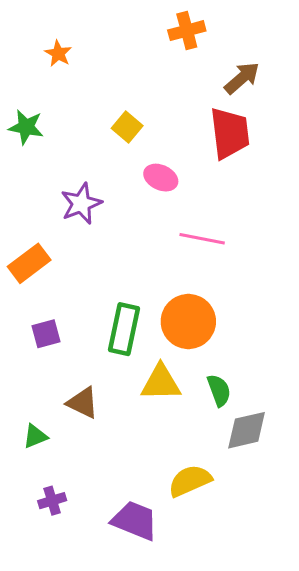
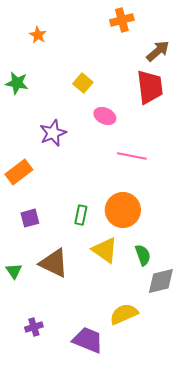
green rectangle: (124, 329) -> (81, 215), size x0.6
yellow triangle: (161, 383) -> (105, 250), turned 36
brown triangle: (83, 403) -> (54, 263), size x1.4
green triangle: (35, 436) -> (14, 271), moved, turned -42

